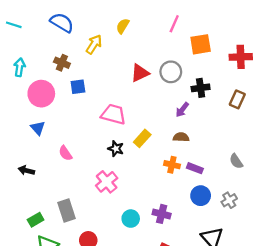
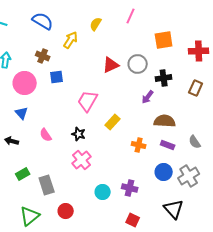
pink line: (174, 24) -> (131, 16), moved
pink trapezoid: (113, 114) -> (88, 101), turned -75
brown semicircle: (181, 137) -> (165, 121), moved, size x1.5
black star: (116, 149) -> (79, 134), moved
purple rectangle: (195, 168) -> (168, 145), moved
black arrow: (26, 170) -> (12, 141), moved
gray cross: (229, 200) -> (189, 176), size x1.5
green rectangle: (36, 220) -> (23, 174), moved

